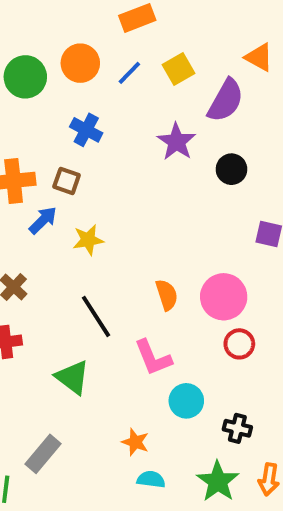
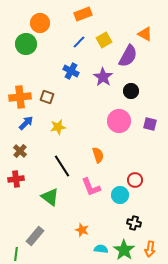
orange circle: (80, 63) -> (40, 23), moved
blue cross: (86, 130) -> (71, 71), moved
blue arrow: (43, 220) -> (26, 123), moved
pink circle: (224, 297) -> (119, 121), moved
cyan circle: (186, 401) -> (120, 195), moved
cyan semicircle: (151, 479) -> (101, 249), moved

